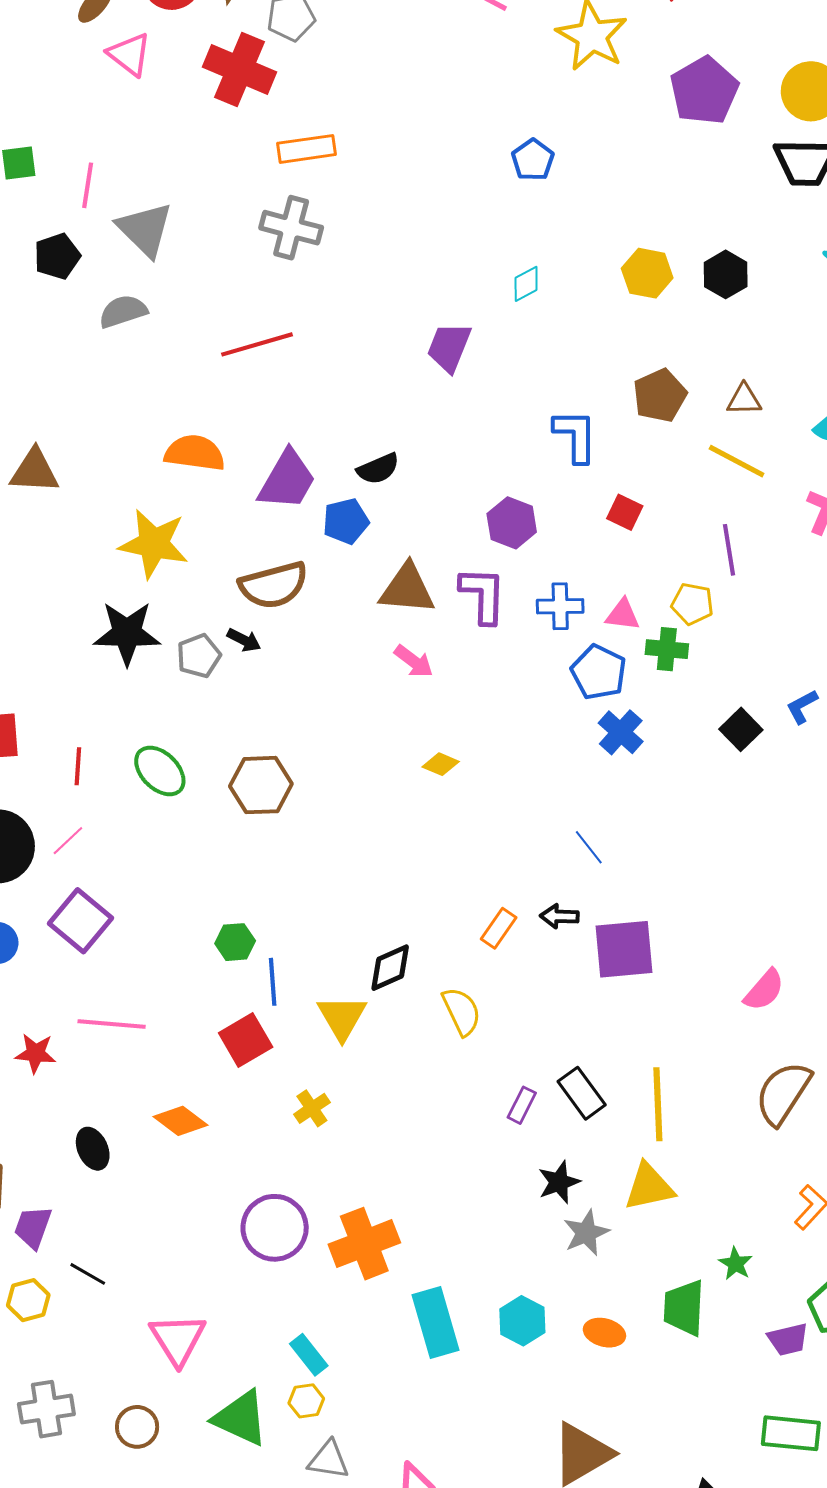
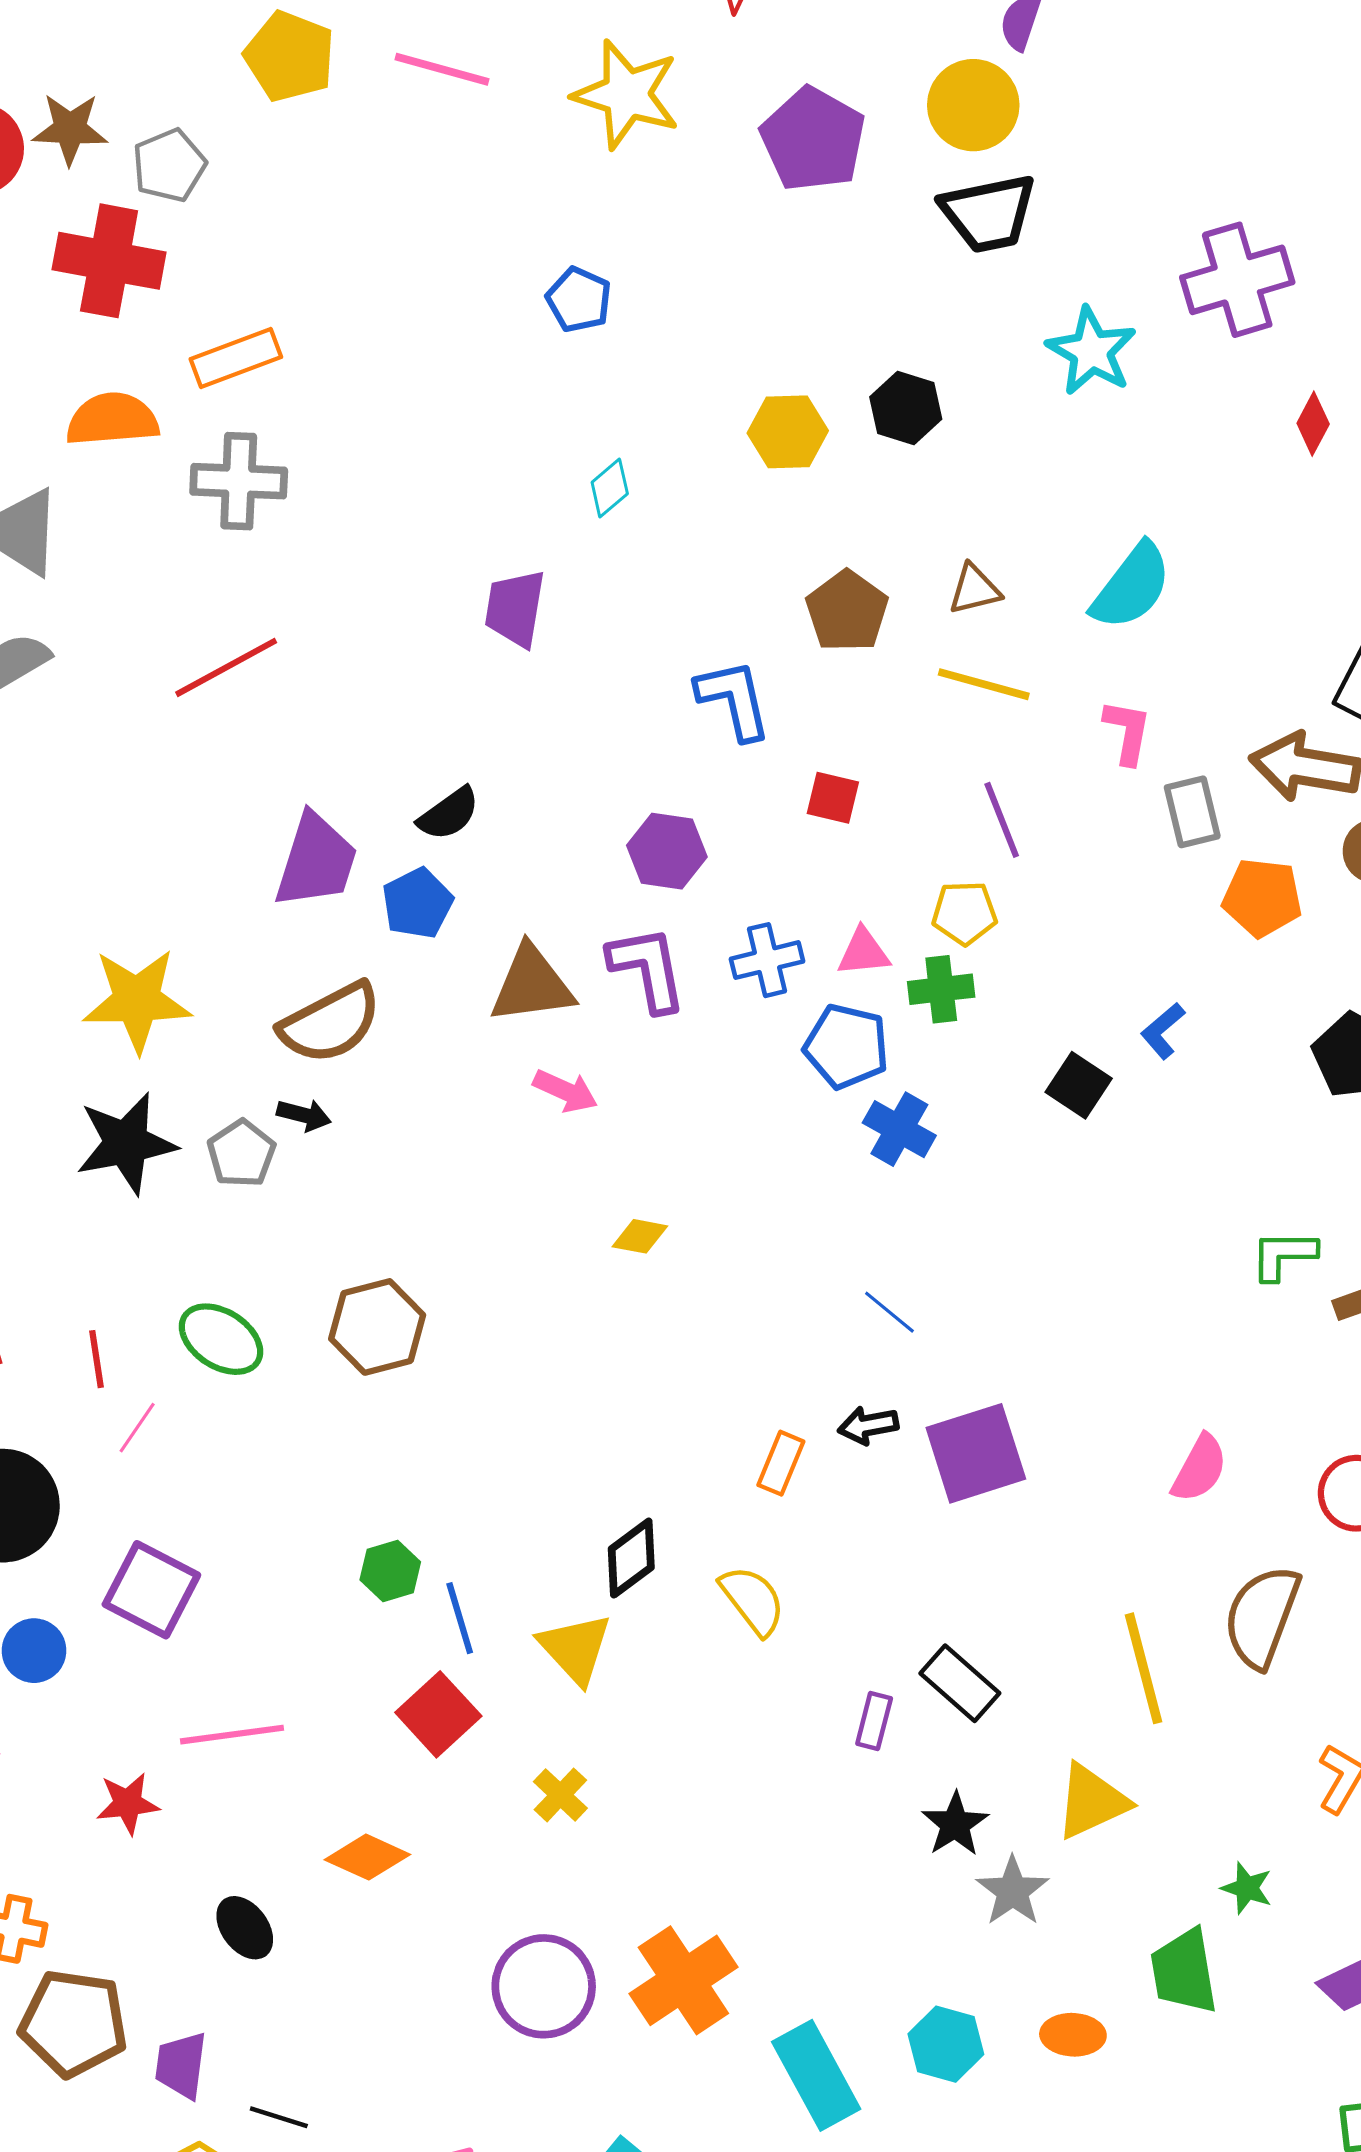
orange semicircle: (195, 453) -> (112, 419), moved
pink line: (68, 841) -> (137, 1428), moved
yellow line: (658, 1104) -> (1144, 1668), moved

